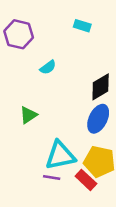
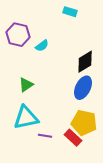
purple hexagon: (19, 34) -> (18, 35), moved
cyan triangle: (60, 155) -> (26, 118), moved

